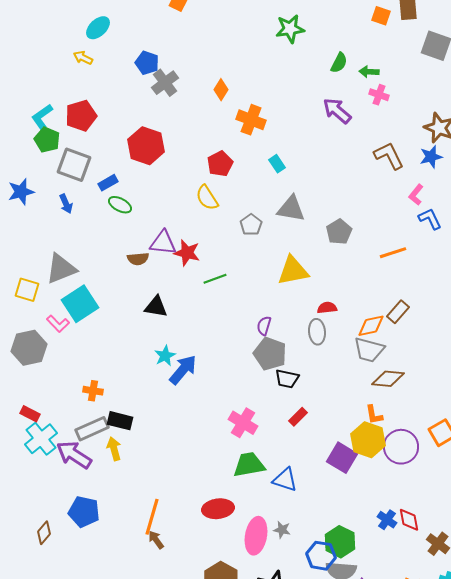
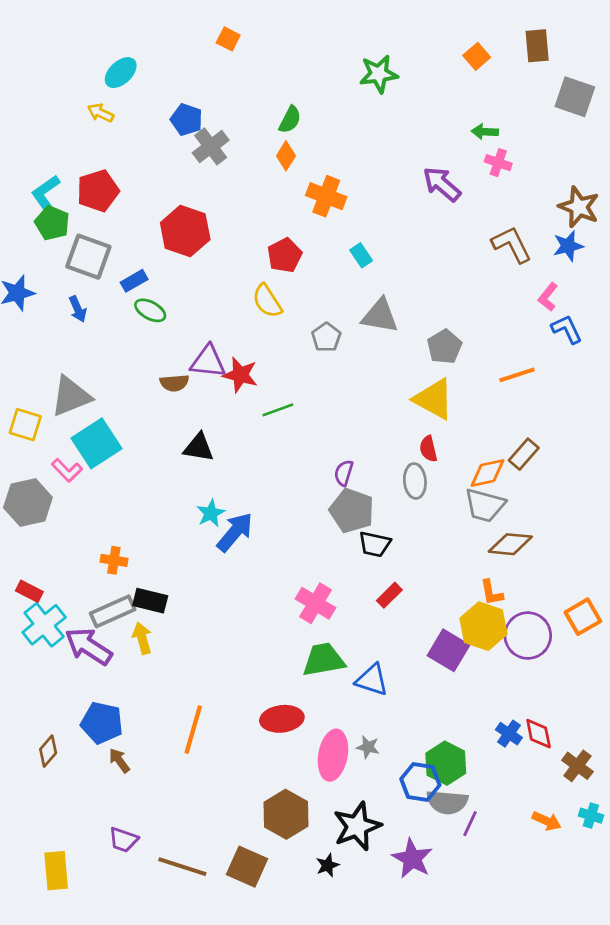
orange square: (381, 16) -> (477, 56), moved, turned 30
green semicircle: (339, 63) -> (290, 120), moved
yellow triangle: (293, 271) -> (434, 399), moved, turned 40
red semicircle: (327, 308) -> (428, 449), turned -96
brown arrow: (156, 540) -> (119, 760), moved

